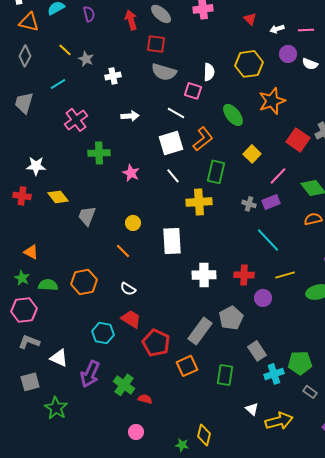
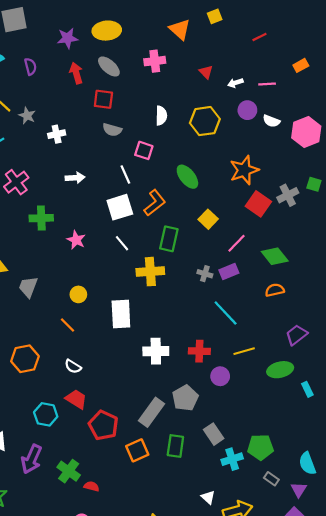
gray semicircle: (164, 72) -> (112, 130), size x0.7
white semicircle: (209, 72) -> (161, 116), moved
orange star: (272, 101) -> (244, 170), moved
white line: (176, 113) -> (125, 174), turned 36
green rectangle: (225, 375) -> (175, 446), moved

